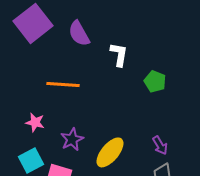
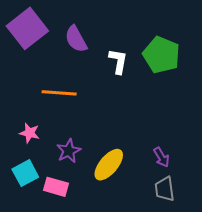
green pentagon: (155, 81) -> (161, 55), moved, size x1.6

